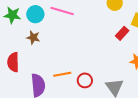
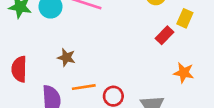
brown star: (33, 37) -> (66, 57), moved

